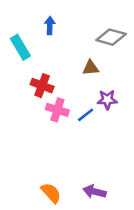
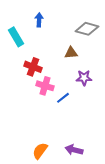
blue line: (86, 115) -> (63, 98), moved
orange semicircle: (51, 193) -> (40, 151), turned -102

